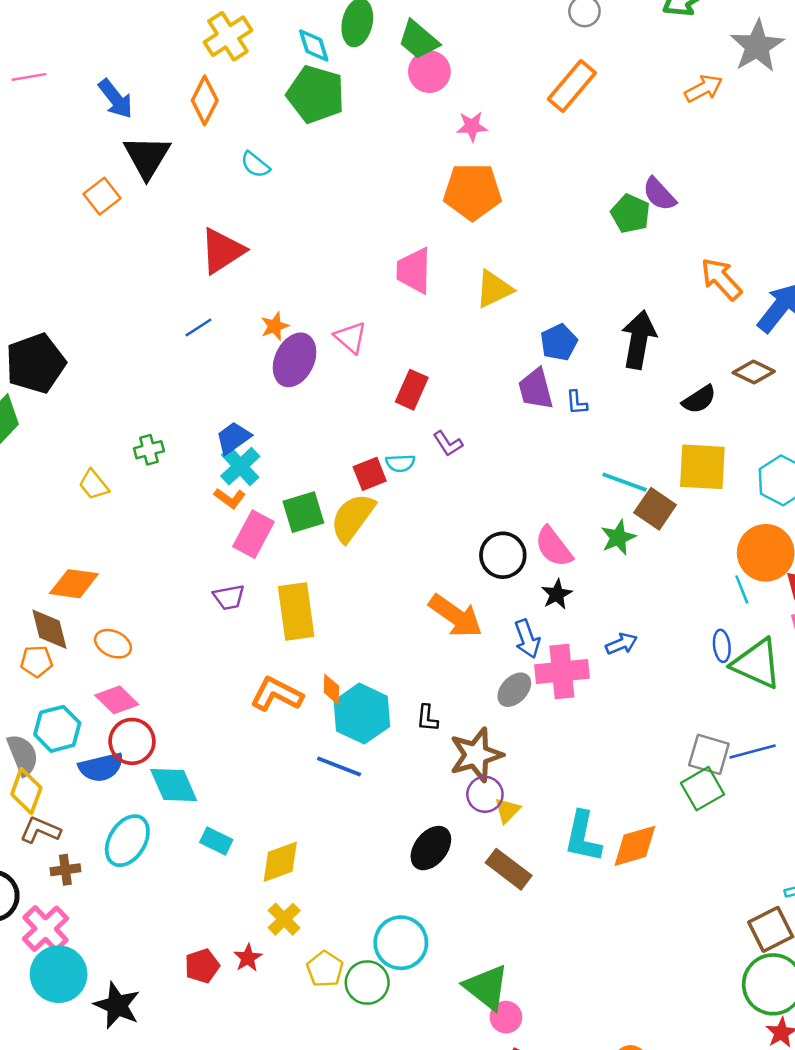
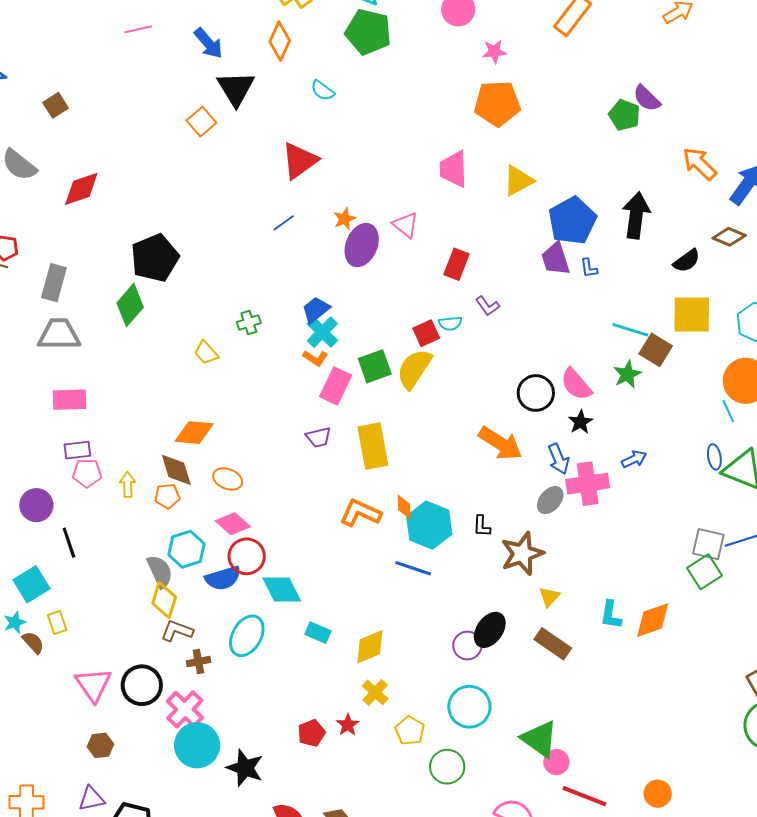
blue pentagon: (559, 342) -> (572, 221), size x1.6
purple circle: (485, 794) -> (467, 646), moved
cyan L-shape: (583, 837) -> (611, 615), size x0.7
green circle: (367, 983) -> (447, 767), moved

